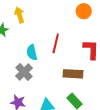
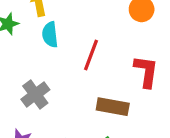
cyan semicircle: (32, 52) -> (50, 35), moved

